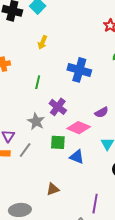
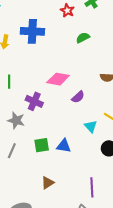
blue cross: (79, 70) -> (32, 31), moved
pink diamond: (79, 128) -> (58, 79), moved
green square: (58, 142) -> (42, 145), moved

